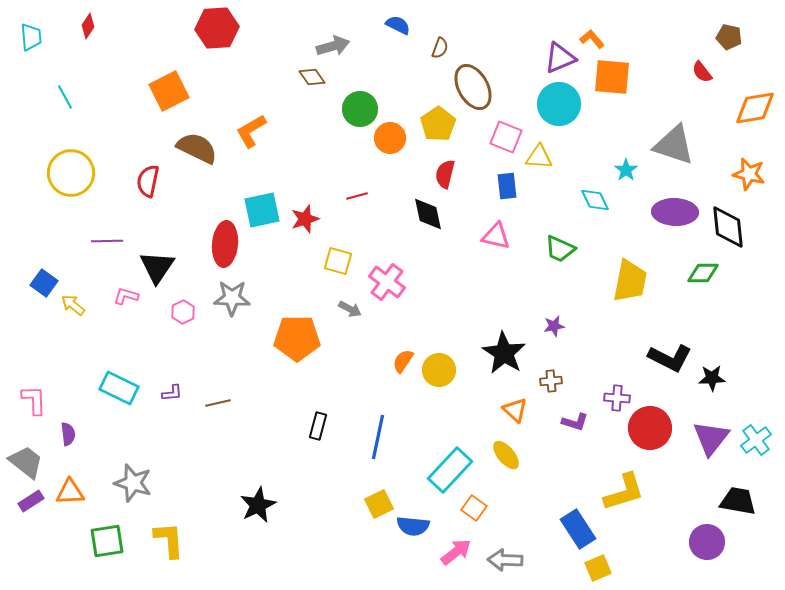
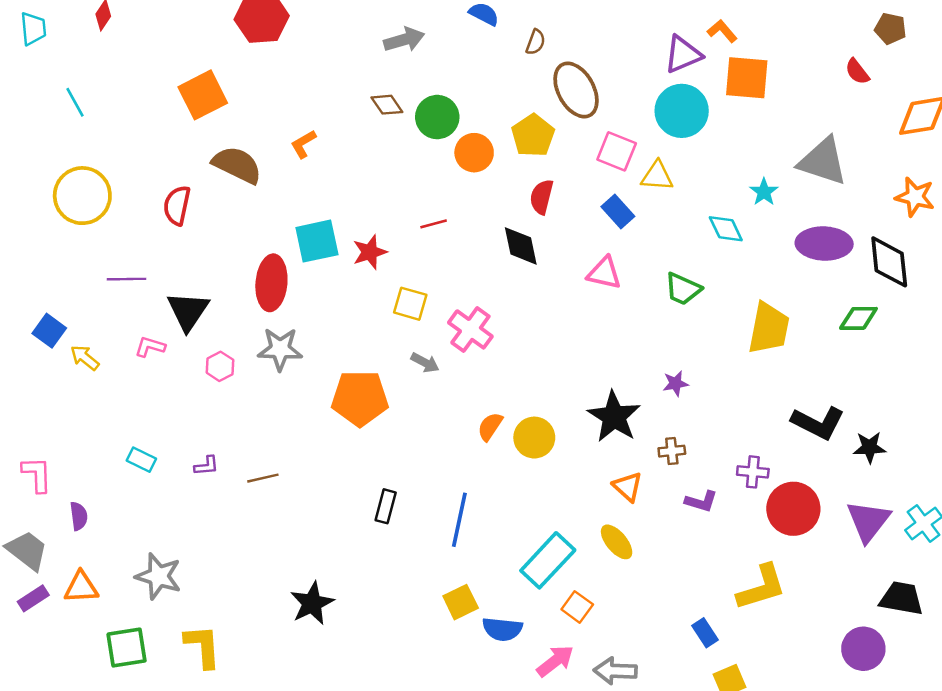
brown diamond: (312, 77) -> (387, 105), moved
orange L-shape: (251, 131) -> (303, 144), size x0.7
blue rectangle: (507, 186) -> (618, 212), turned -36
cyan rectangle: (119, 388) -> (141, 460), size x0.6
blue rectangle: (578, 529) -> (705, 633), size x0.6

